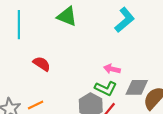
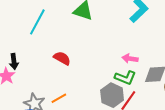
cyan line: (19, 25) -> (37, 22), turned 32

